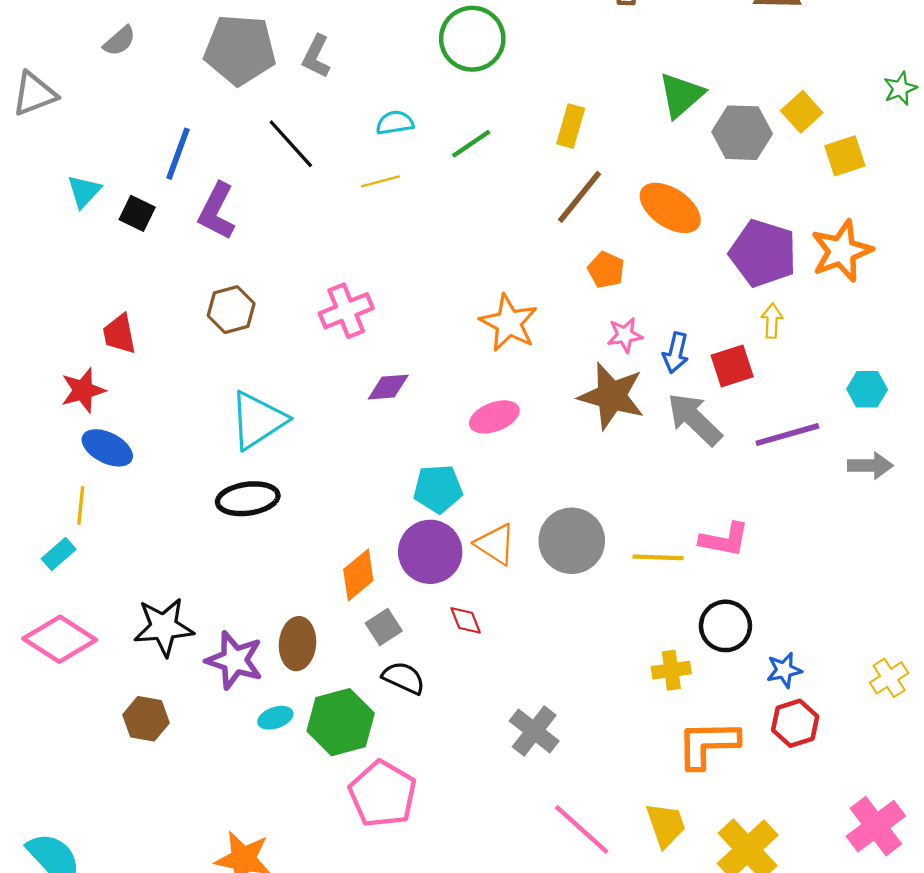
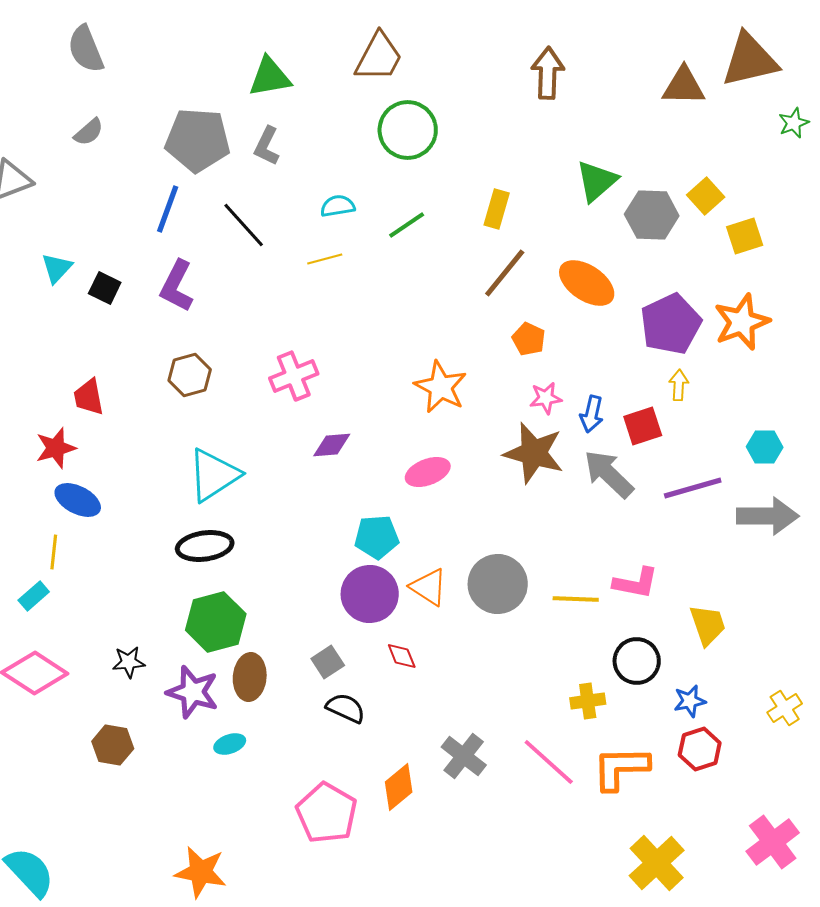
green star: (900, 88) -> (794, 123), moved
blue line: (178, 154) -> (168, 209), moved
purple pentagon: (763, 253) -> (671, 324), turned 30
gray arrow: (870, 466) -> (768, 516), size x1.5
orange diamond: (358, 575) -> (399, 787), moved
black star: (164, 627) -> (129, 662), size x0.6
green hexagon: (341, 722) -> (216, 622), moved
yellow trapezoid: (666, 825) -> (708, 625), moved
pink line: (582, 829) -> (549, 762), moved

